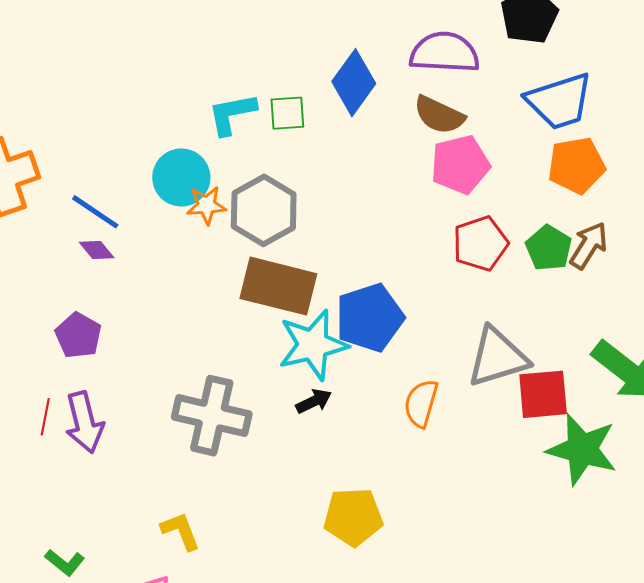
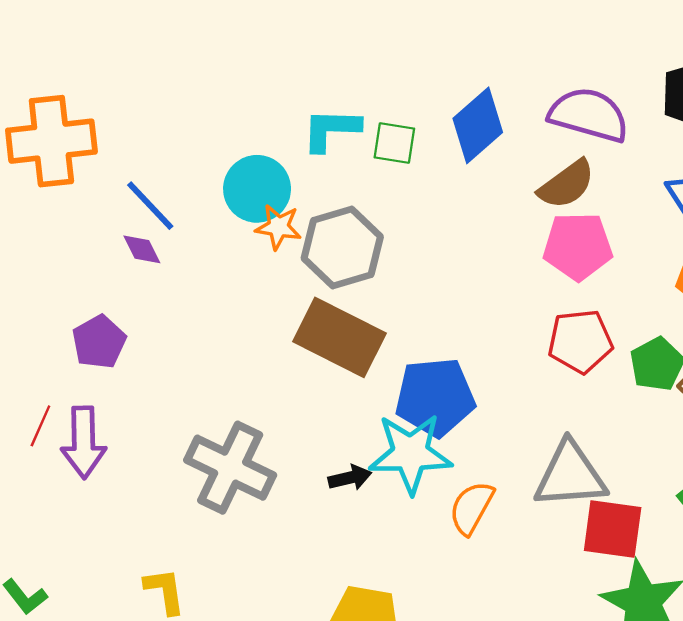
brown semicircle: (439, 115) -> (567, 184), turned -74
cyan star: (313, 345) -> (410, 453), moved

